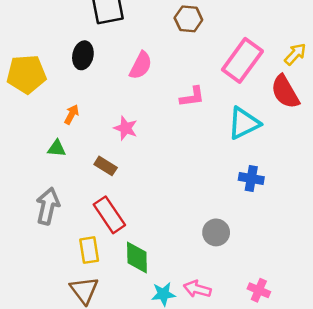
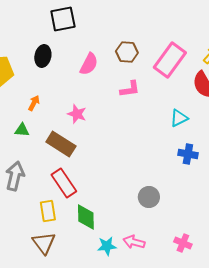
brown hexagon: (188, 19) -> (127, 52), moved
cyan triangle: (244, 123) -> (179, 118), moved, size x0.7
brown rectangle: (106, 166) -> (61, 144), size x1.6
blue cross: (251, 178) -> (188, 154), moved

